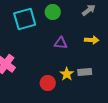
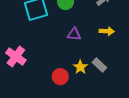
gray rectangle: (85, 72) -> (99, 65), turned 48

